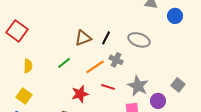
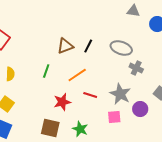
gray cross: (116, 60) -> (136, 68), moved
green line: (64, 63) -> (46, 71), turned -32

